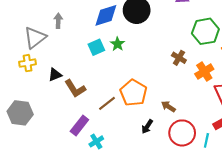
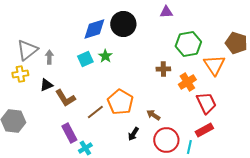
gray arrow: (58, 21) -> (49, 57), moved
brown cross: (179, 58) -> (163, 69), turned -32
purple rectangle: (79, 126) -> (69, 133), turned -66

